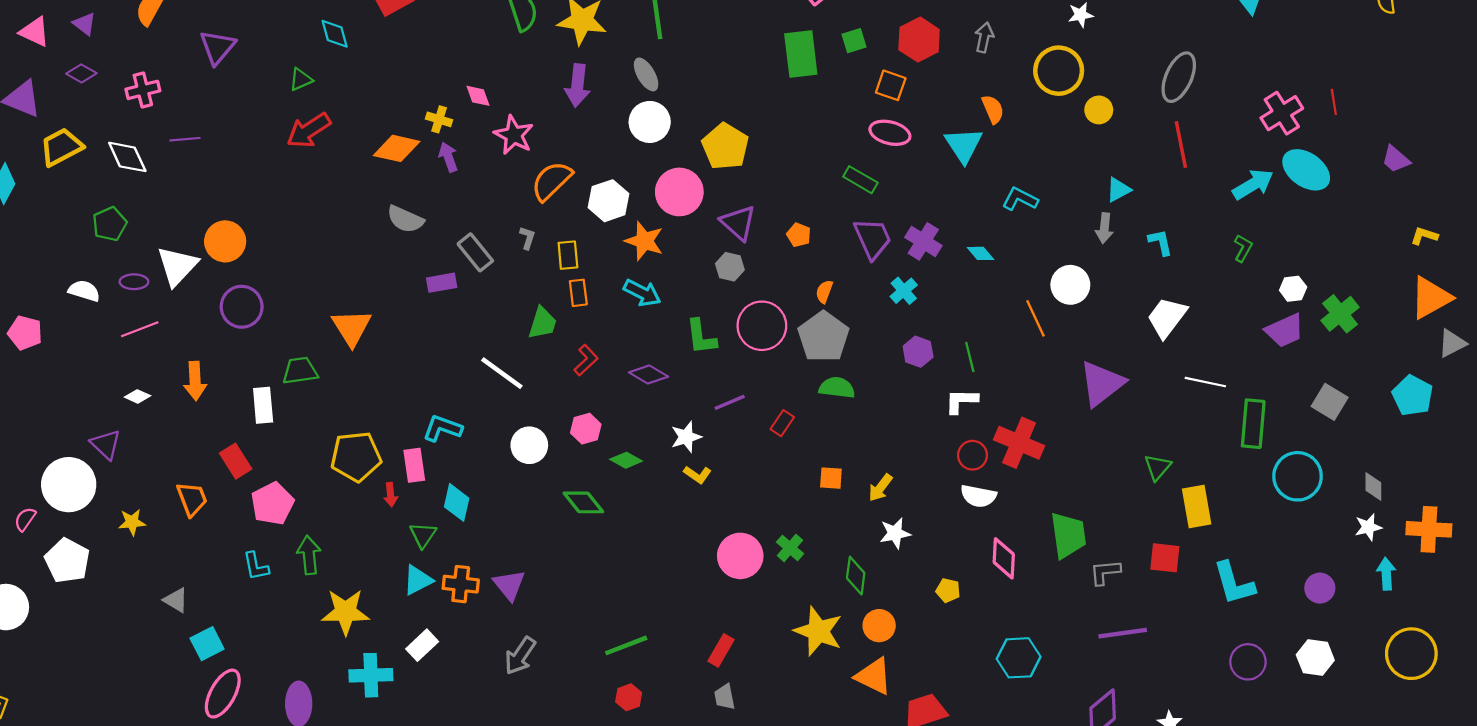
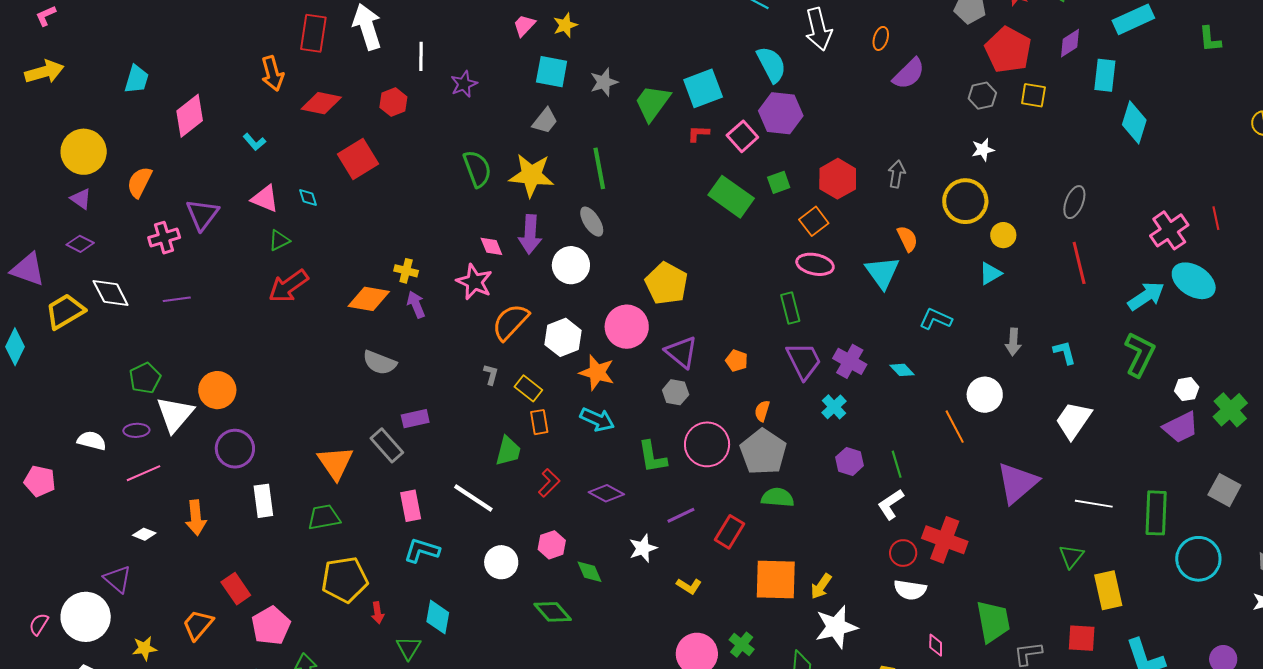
pink triangle: (35, 32) -> (265, 199), moved
cyan diamond: (335, 34) -> (308, 197), size x0.7
green rectangle: (801, 54) -> (731, 197), turned -45
gray ellipse: (1179, 77) -> (1074, 202), size x0.7
orange square: (891, 85) -> (814, 221), turned 36
pink cross: (143, 90) -> (164, 238), moved
pink diamond: (478, 96) -> (491, 246), moved
white circle: (650, 122) -> (571, 265), moved
white diamond: (127, 157) -> (111, 293), moved
green rectangle: (860, 180) -> (790, 308), turned 48
cyan triangle: (1118, 190) -> (990, 273), moved
green pentagon: (110, 224) -> (145, 378), moved
green L-shape: (1243, 248) -> (1140, 354), size x1.8
gray rectangle: (475, 252) -> (387, 445), moved
yellow rectangle: (568, 255) -> (528, 388), turned -44
green trapezoid: (300, 371) -> (324, 517), moved
white line: (1205, 382) -> (1094, 504), moved
white L-shape: (961, 401) -> (891, 504), turned -32
white rectangle: (263, 405) -> (263, 501), moved
red rectangle: (782, 423) -> (729, 532), size x1.4
green diamond: (626, 460) -> (590, 572), turned 40
pink rectangle: (414, 465) -> (411, 506), moved
yellow L-shape: (698, 475) -> (689, 586), moved
orange square: (831, 478) -> (776, 580), size x2.0
orange trapezoid: (192, 499) -> (198, 625), turned -116
pink semicircle: (25, 519) -> (39, 624), moved
white star: (895, 533) -> (836, 627), size x1.5
pink diamond: (1004, 558) -> (936, 645), size x0.6

